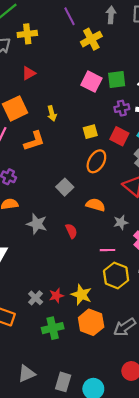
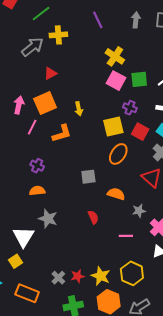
yellow cross: (91, 39) -> (115, 56), moved, turned -30
red triangle: (29, 73) -> (50, 73), moved
purple cross: (122, 108) -> (130, 108), moved, turned 32
yellow square: (90, 132) -> (113, 126), size x1.5
gray square: (65, 187) -> (88, 177), turned 35
gray star: (37, 224) -> (48, 219), moved
yellow hexagon: (116, 276) -> (132, 273), moved

